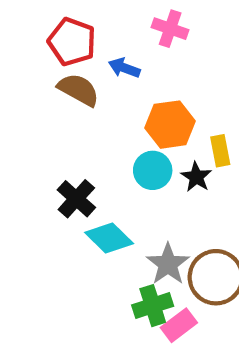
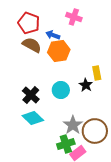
orange hexagon: (170, 125) -> (59, 51), moved
cyan circle: (153, 170) -> (61, 90), moved
cyan diamond: (109, 238) -> (33, 118), moved

